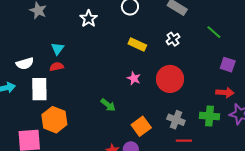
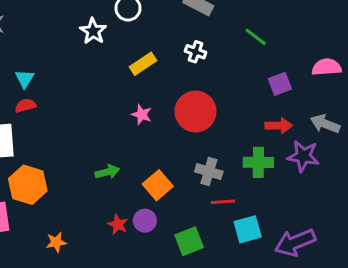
white star: (89, 19) -> (93, 31), moved
white cross: (173, 39) -> (196, 52), turned -32
yellow rectangle: (137, 45) -> (143, 64), turned -54
purple square: (228, 65) -> (280, 84), turned -35
green arrow: (108, 105) -> (107, 172), moved, turned -49

